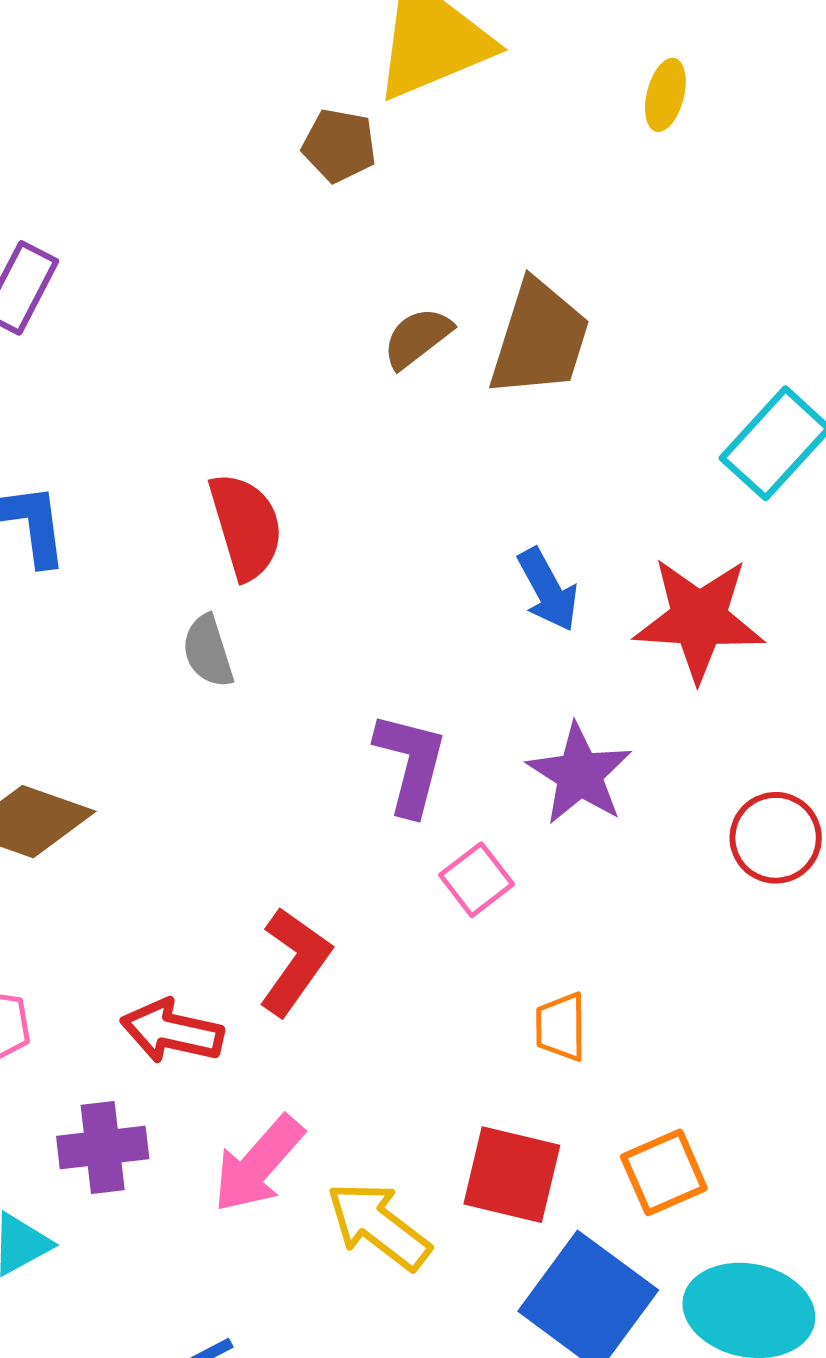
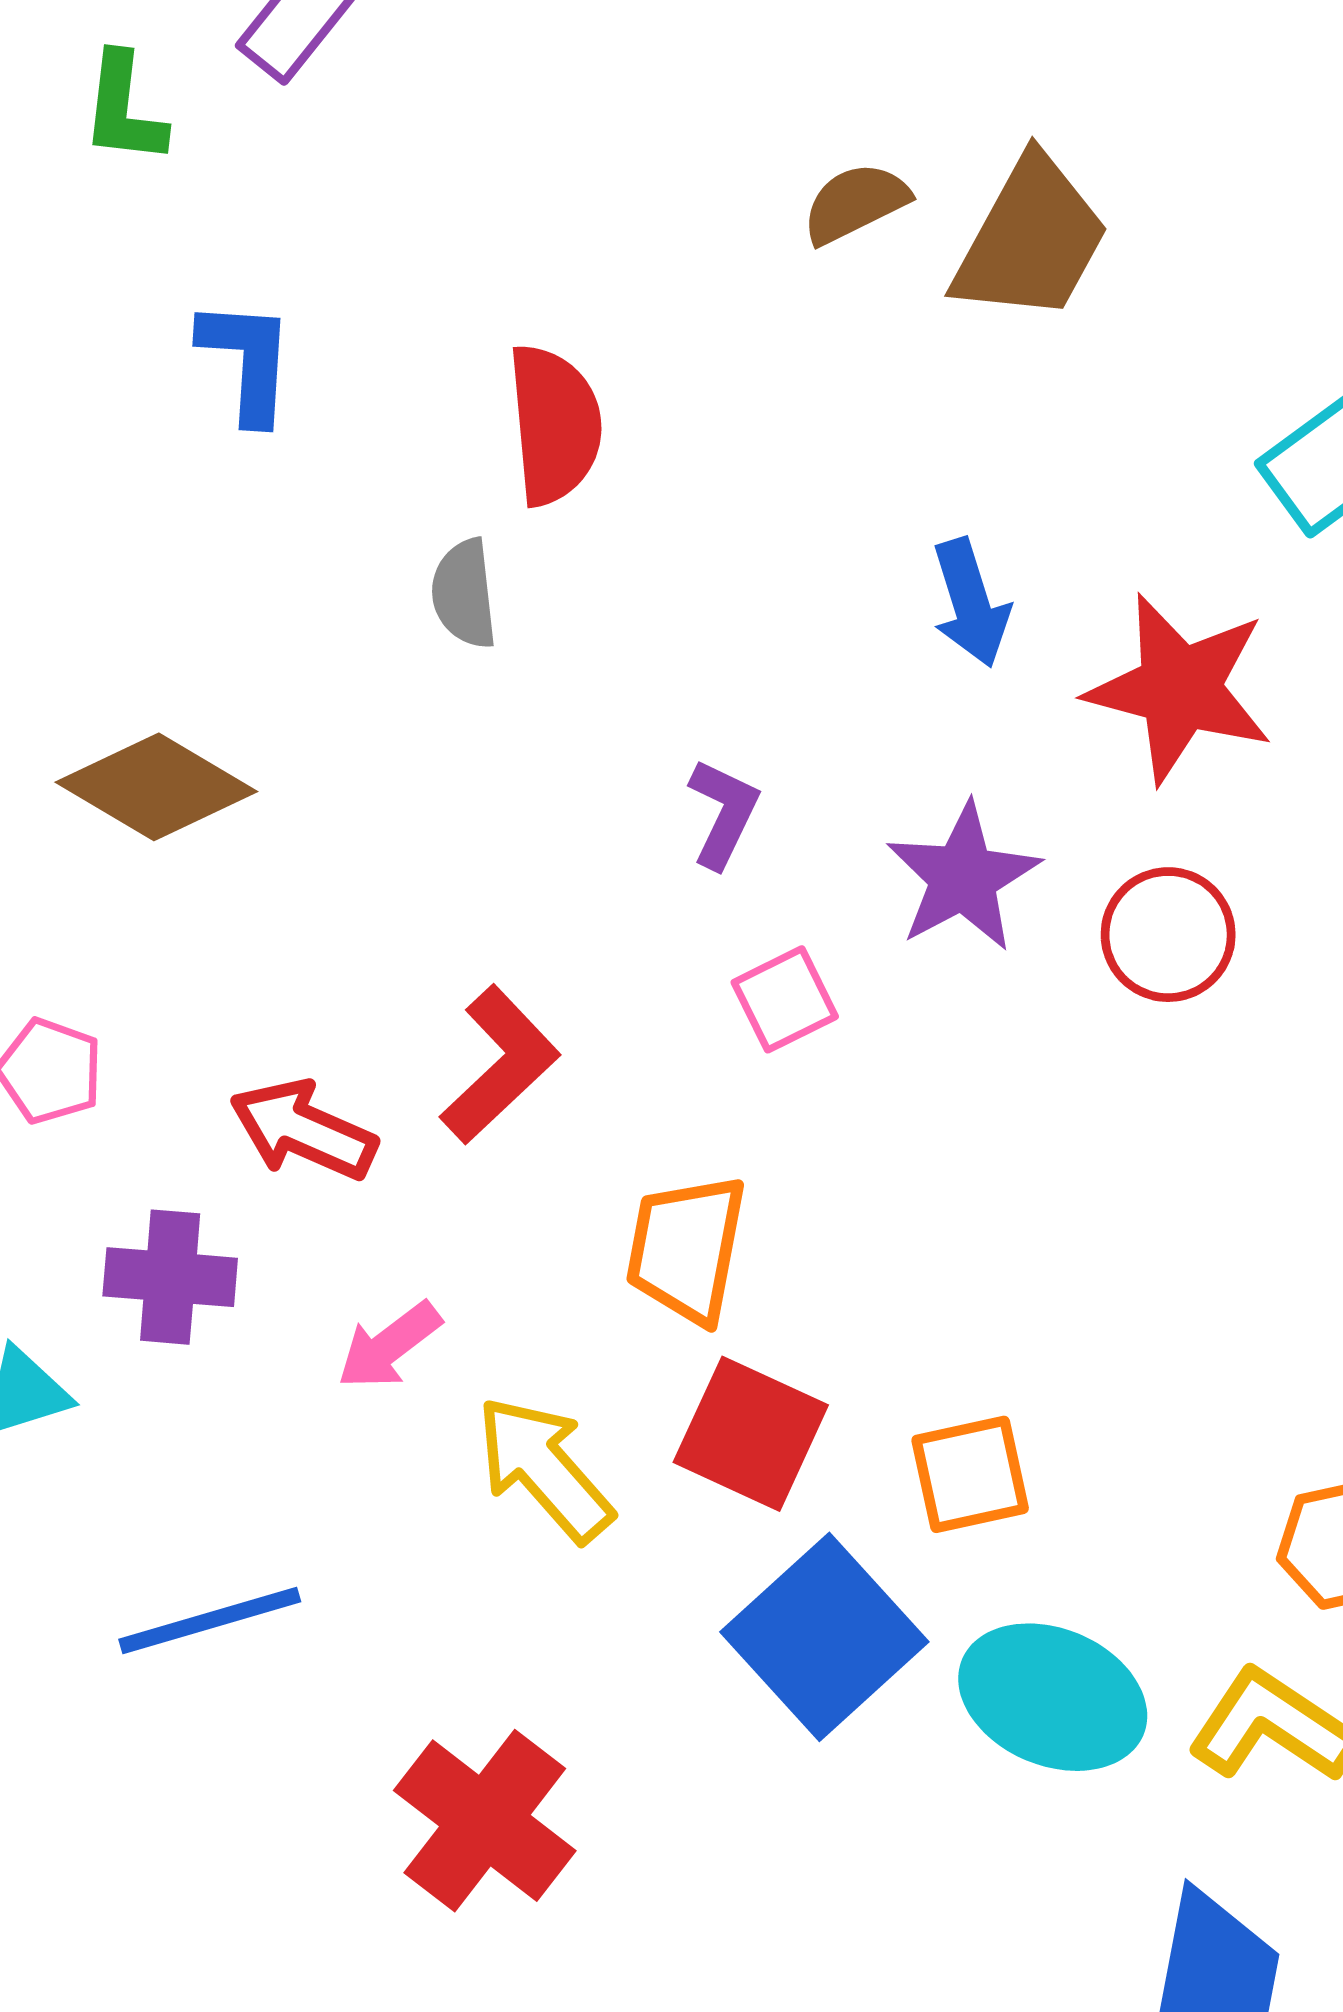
purple L-shape: (411, 763) -> (723, 813), size x0.7
red circle: (776, 838) -> (1168, 935), moved
orange trapezoid: (561, 1027) -> (686, 1249), moved, size x1.5
pink arrow: (258, 1164) -> (389, 1346), size x0.7

